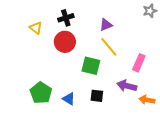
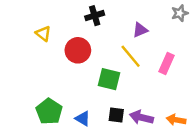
black cross: (66, 18) -> (95, 16), moved
purple triangle: (106, 25) -> (140, 30), moved
pink rectangle: (139, 63) -> (167, 63), moved
purple arrow: (127, 86) -> (141, 117), moved

